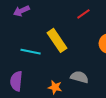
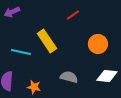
orange star: (55, 87) -> (34, 87), moved

